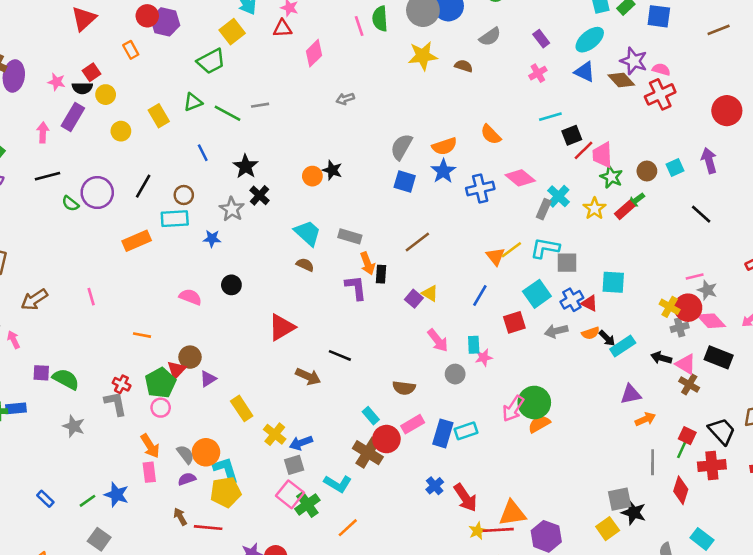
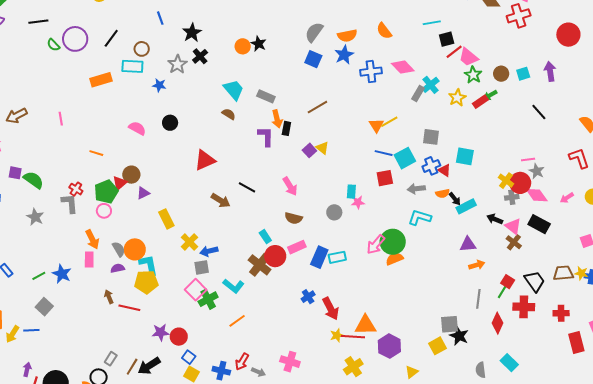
pink trapezoid: (602, 155) -> (468, 57), turned -55
cyan L-shape: (545, 248) -> (420, 218), moved
blue line: (480, 296) -> (384, 153), moved, turned 66
pink arrow: (438, 340) -> (290, 186), moved

